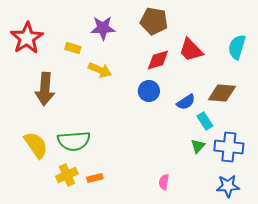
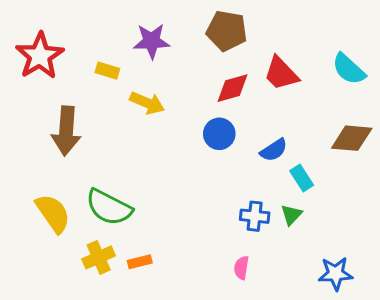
cyan semicircle: (237, 47) -> (349, 69), turned -65
brown diamond: (222, 93) -> (352, 138), moved
green semicircle: (74, 141) -> (109, 207), turned 32
blue cross: (229, 147) -> (255, 216), moved, size x0.7

